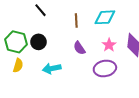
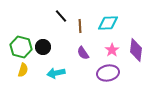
black line: (41, 10) -> (61, 16), moved

